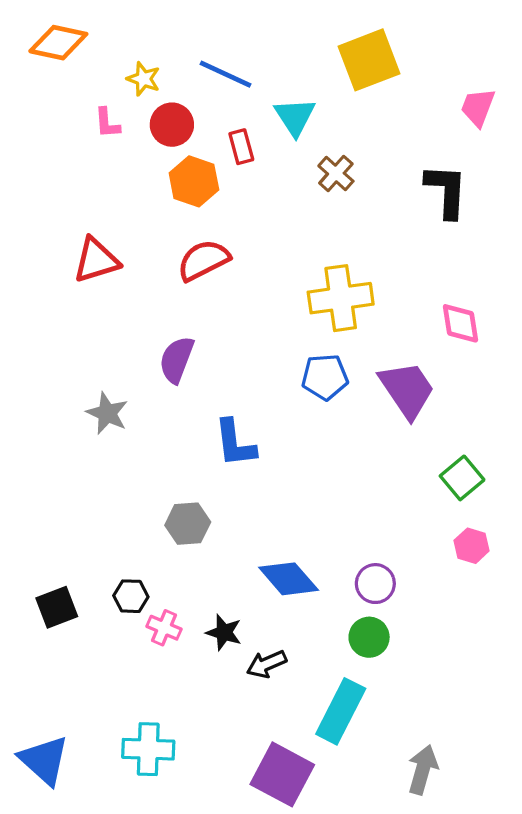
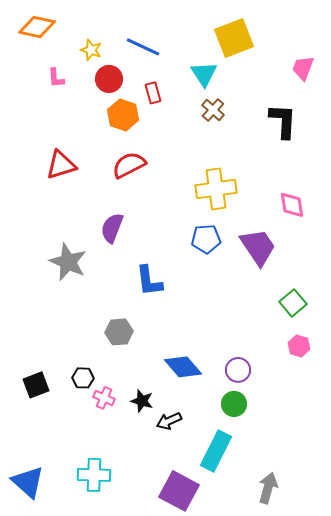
cyan triangle: (295, 117) -> (204, 74), moved
pink L-shape: (107, 123) -> (56, 78), moved
gray star: (107, 413) -> (68, 262), size x1.4

